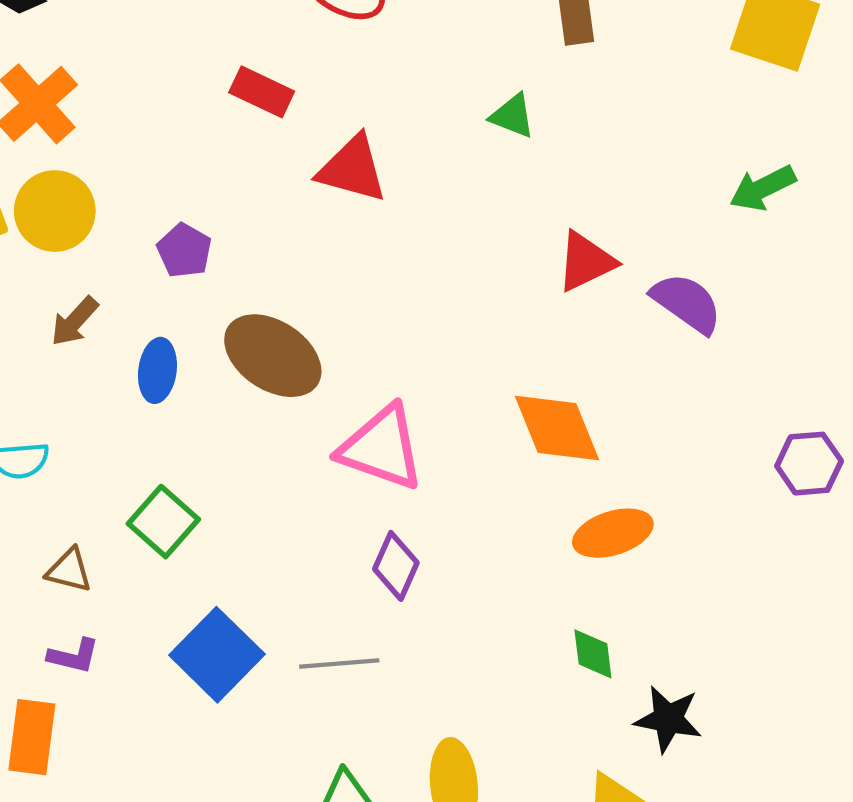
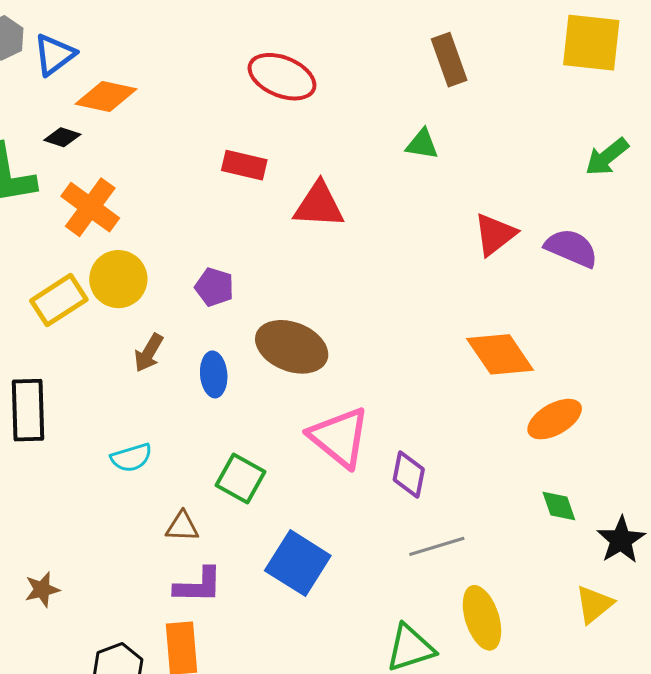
pink triangle: (381, 448) -> (339, 437), moved, turned 32
purple L-shape: (74, 656) -> (198, 585), size x1.4
gray line: (339, 664) -> (437, 546), moved
black star: (668, 719) -> (621, 540), turned -30

